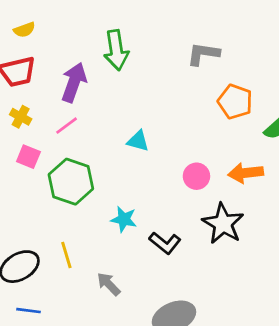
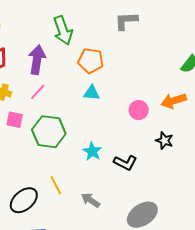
orange pentagon: (235, 102) -> (91, 61), moved
cyan star: (124, 219) -> (92, 151), turned 30
black star: (223, 224) -> (164, 141), size x0.6

